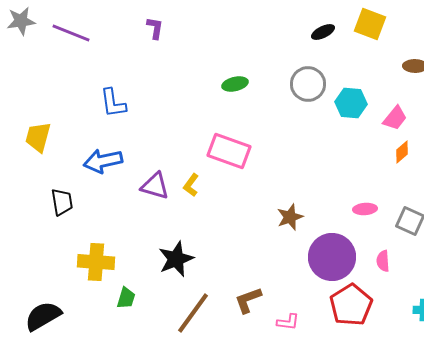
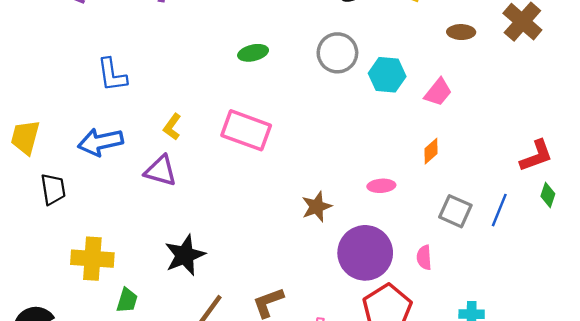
yellow trapezoid: (38, 137) -> (25, 137), moved
orange diamond: (402, 152) -> (431, 151), moved
yellow L-shape: (191, 185) -> (172, 127), moved
pink ellipse: (365, 209) -> (381, 186), moved

